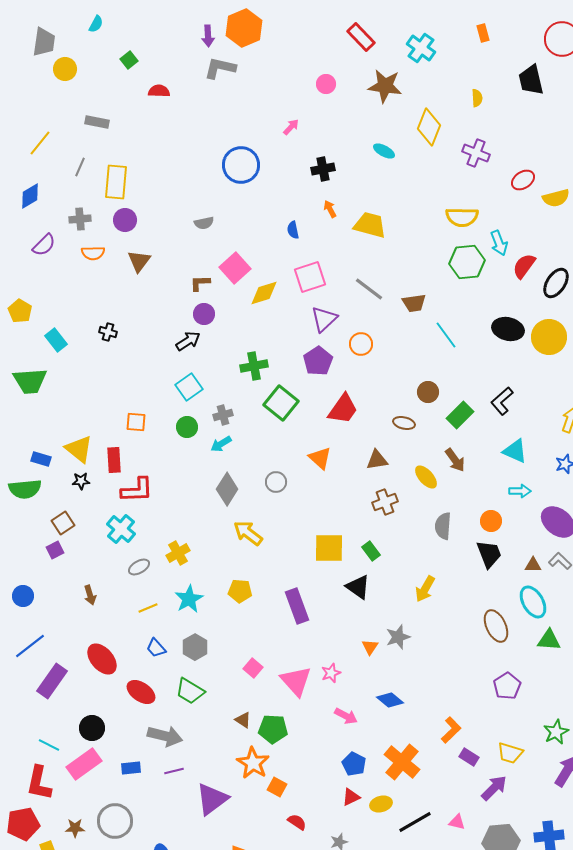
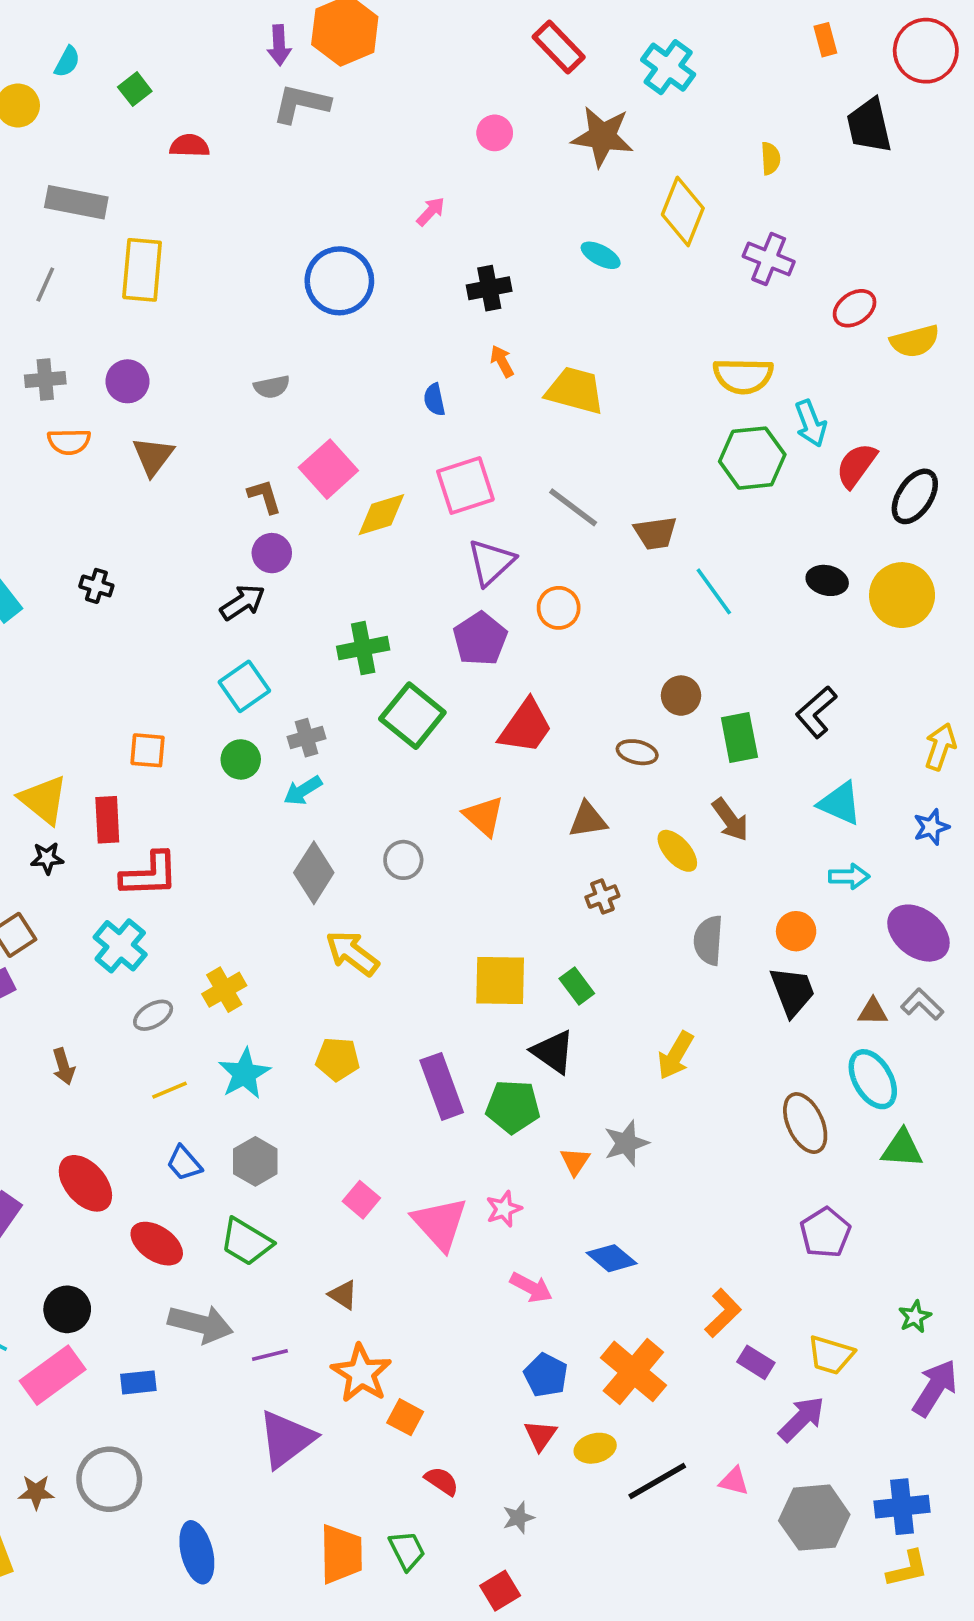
cyan semicircle: (96, 24) -> (67, 62), moved
orange rectangle: (483, 33) -> (825, 40), moved
gray rectangle: (97, 122) -> (76, 202), size x1.4
yellow rectangle: (116, 182) -> (142, 270), moved
brown L-shape: (200, 283) -> (264, 496), turned 75
black ellipse: (508, 329) -> (827, 580), size x0.7
green rectangle: (460, 415) -> (739, 738), turned -56
brown cross: (385, 502) -> (602, 896), size x0.7
green pentagon: (273, 729) -> (513, 1107), moved
green star: (556, 732) -> (915, 1317), size x0.7
purple line: (174, 771) -> (270, 1355), moved
red triangle: (351, 797) -> (540, 1435), turned -30

